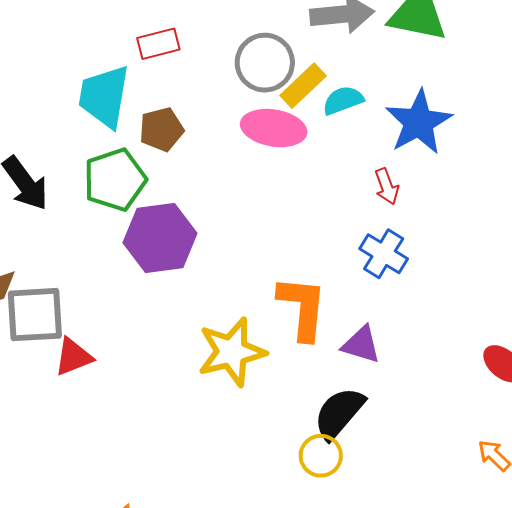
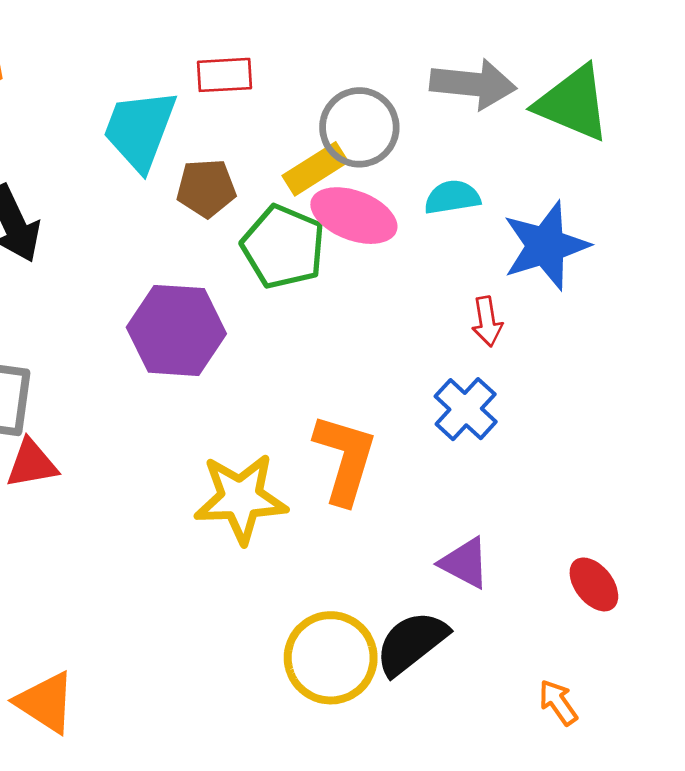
yellow rectangle: (303, 86) -> (315, 169), moved
green pentagon: (115, 180) -> (283, 247), moved, turned 30
purple triangle: (361, 345) -> (465, 563), moved
black semicircle: (339, 413) -> (411, 643), moved
yellow circle: (321, 456) -> (331, 658), size x1.6

